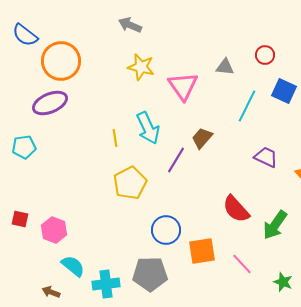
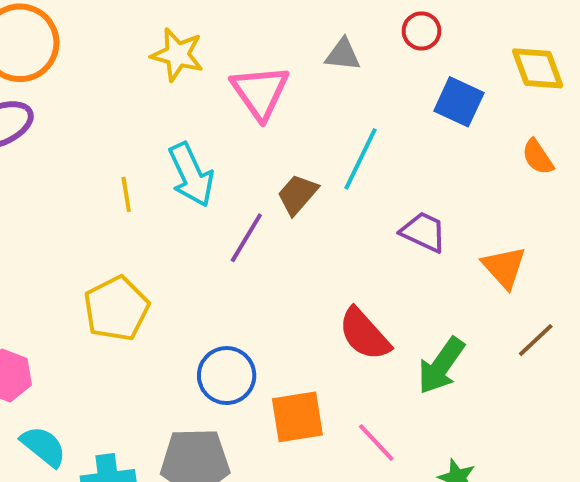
cyan line: (247, 106) -> (360, 159), moved
yellow pentagon: (130, 183) -> (116, 309), moved

